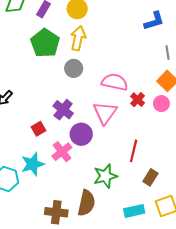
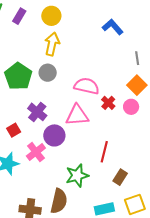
blue L-shape: (154, 21) -> (113, 27), moved, turned -115
green pentagon: (45, 43) -> (18, 76), moved
pink triangle: (105, 113) -> (77, 115), turned 50

